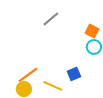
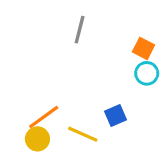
gray line: (51, 19) -> (80, 30), turned -36

